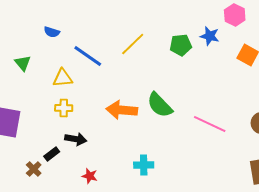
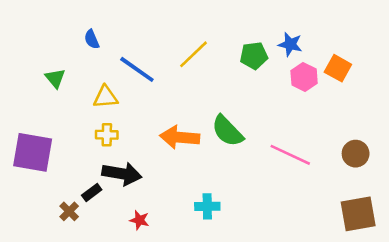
pink hexagon: (235, 15) -> (304, 77), moved
blue semicircle: (52, 32) -> (92, 39), turned 49
black arrow: (76, 139) -> (122, 174), size x1.4

